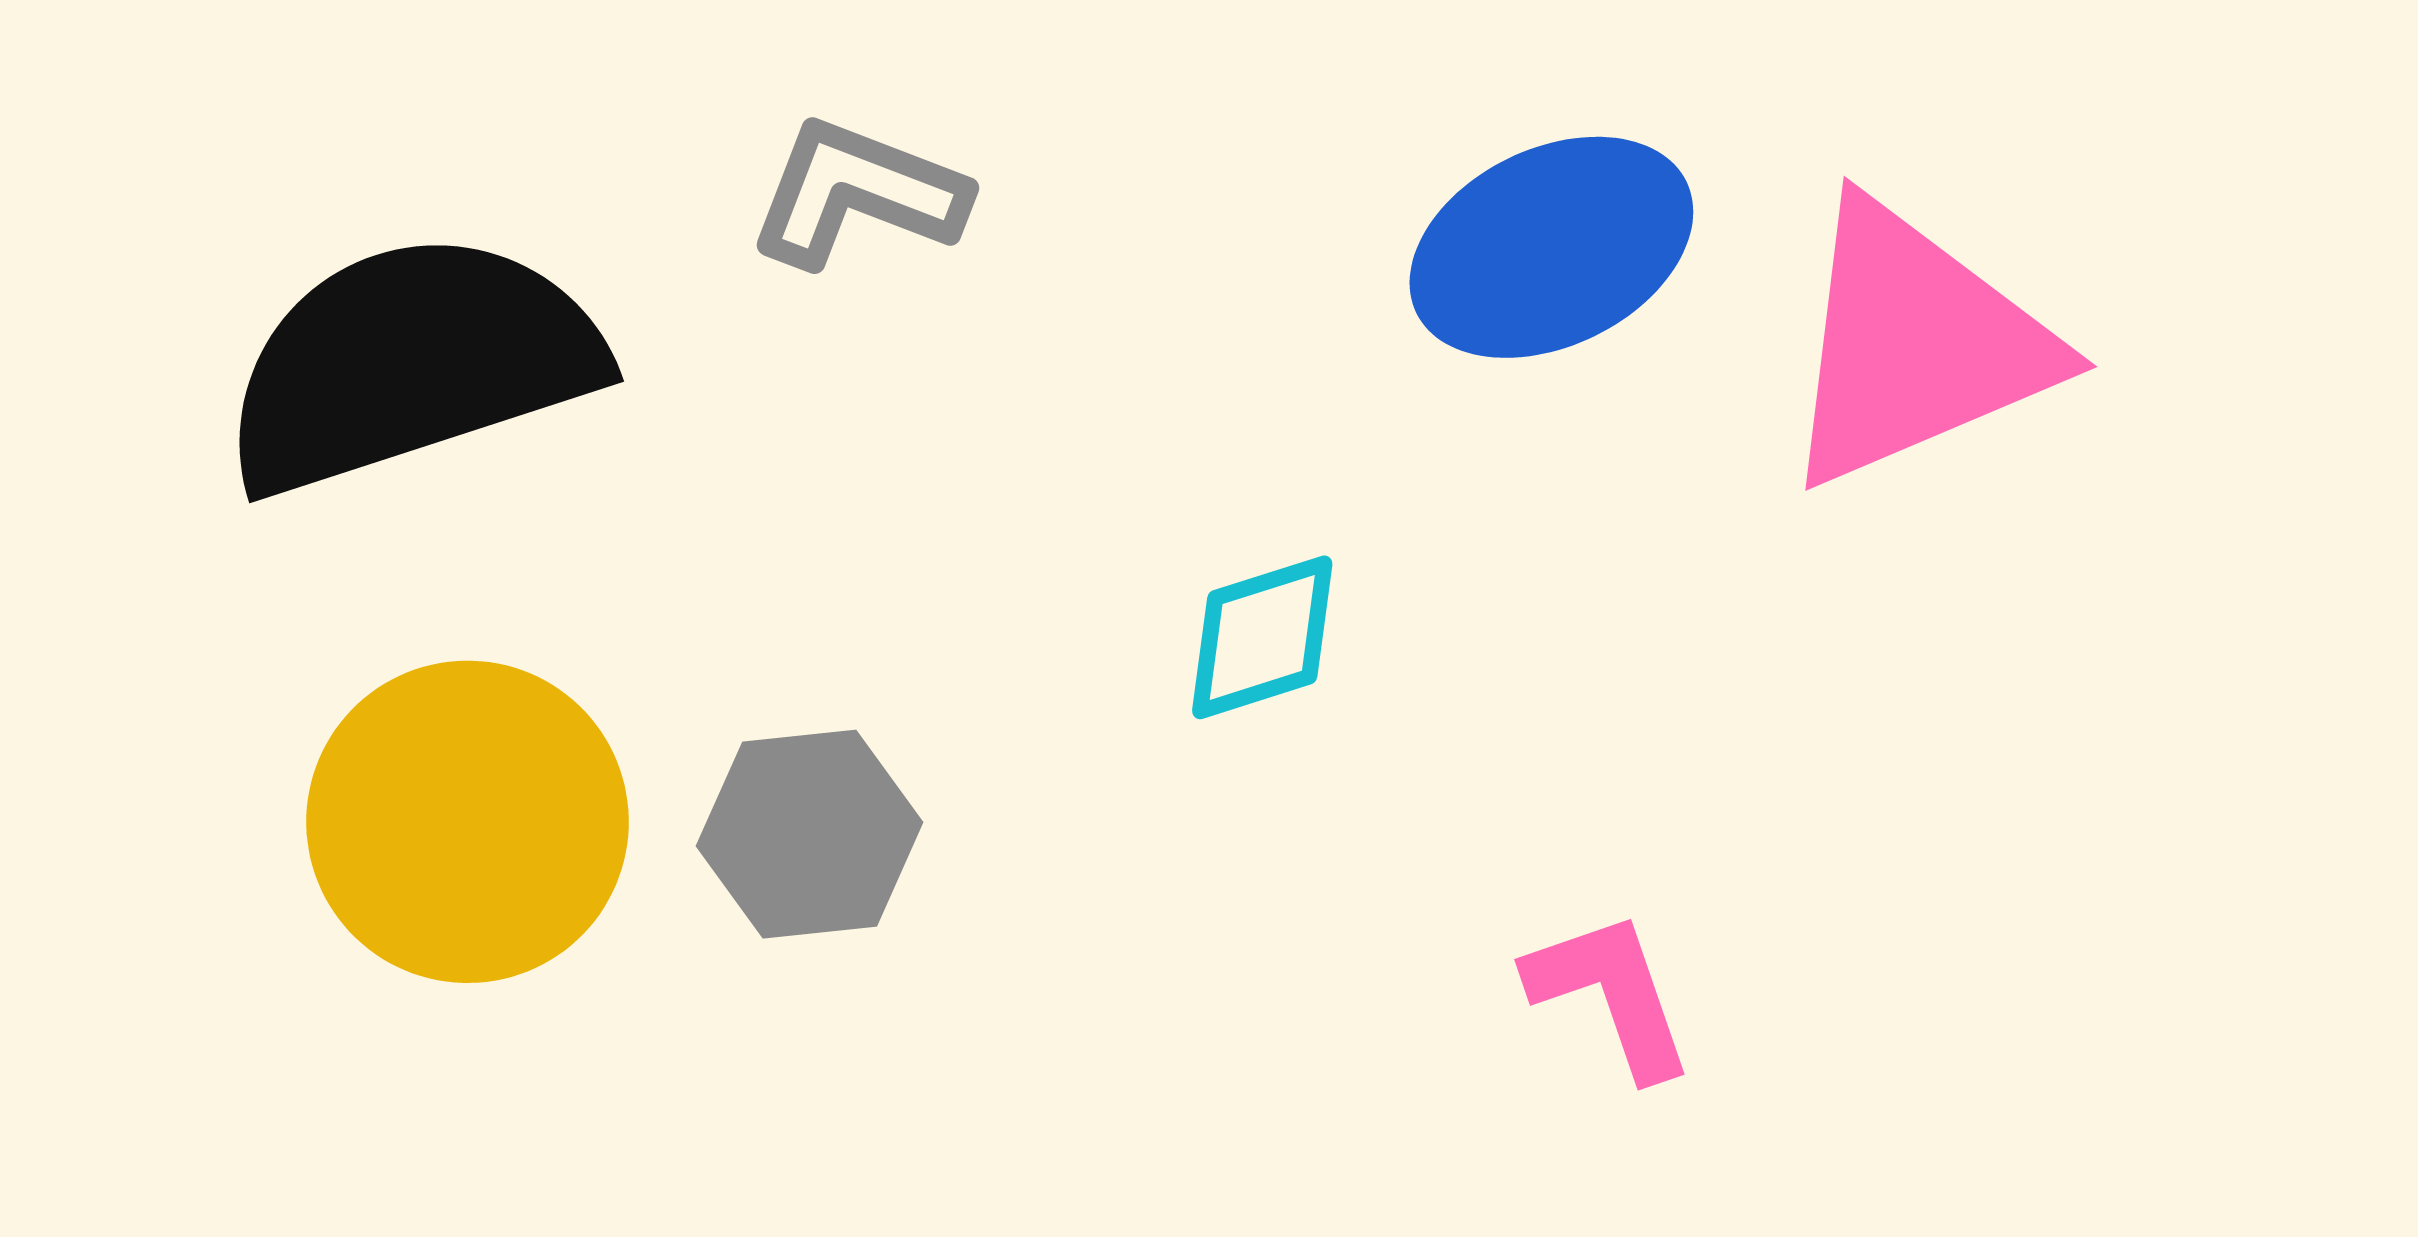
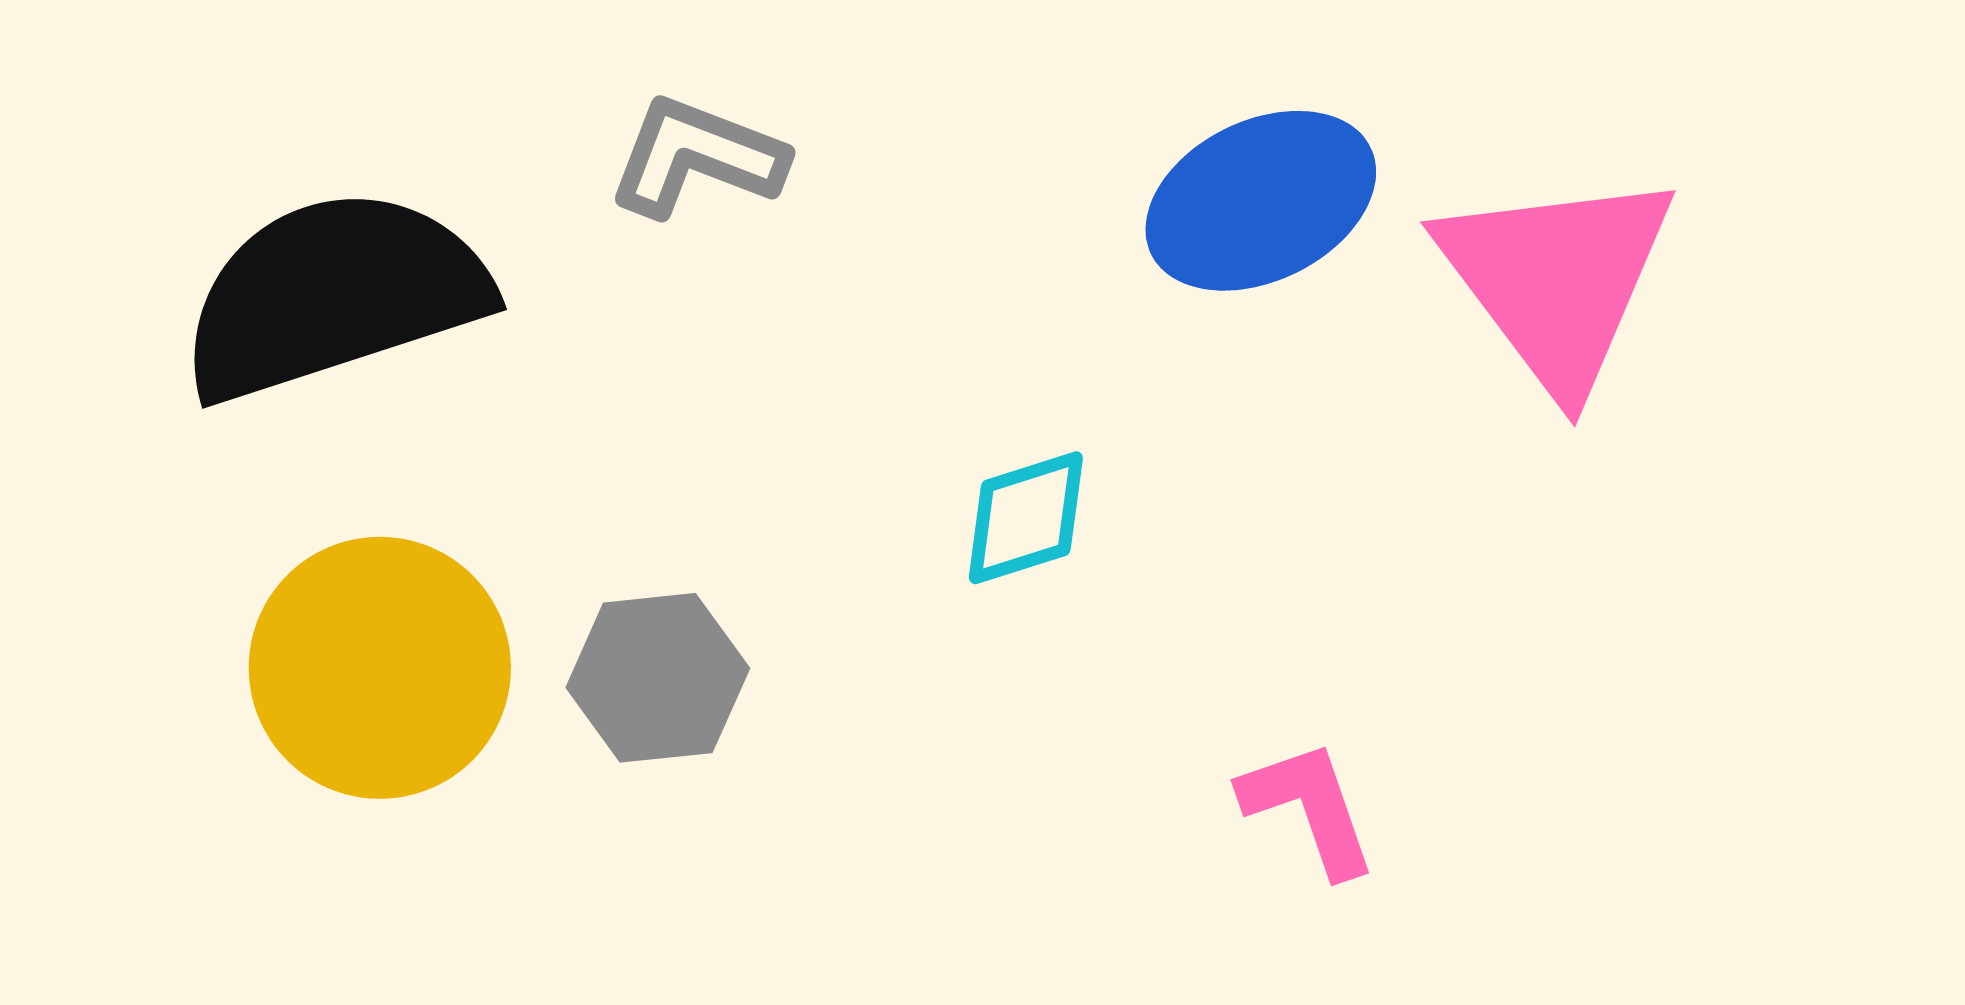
pink triangle: (1916, 344) -> (1557, 280), turned -44

